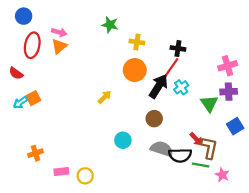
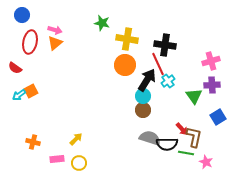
yellow cross: (137, 42) -> (127, 39), size x1.5
black cross: (178, 48) -> (165, 45), size x1.5
red line: (170, 69) -> (158, 64), turned -60
yellow arrow: (105, 97) -> (76, 139), moved
cyan circle: (123, 140) -> (143, 96), moved
orange cross: (35, 153) -> (33, 142), turned 32

